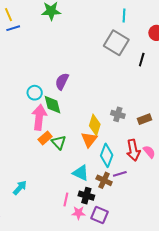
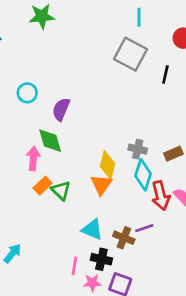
cyan circle: (35, 93) -> (27, 93), moved
pink arrow: (39, 117) -> (33, 158), size x0.7
cyan diamond: (107, 155) -> (143, 175), moved

